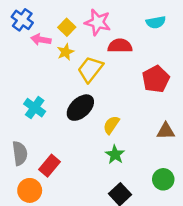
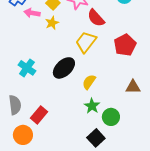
red semicircle: (120, 46) -> (96, 18), turned -132
yellow trapezoid: (90, 69) -> (86, 42), moved
green circle: (163, 179) -> (111, 117), moved

